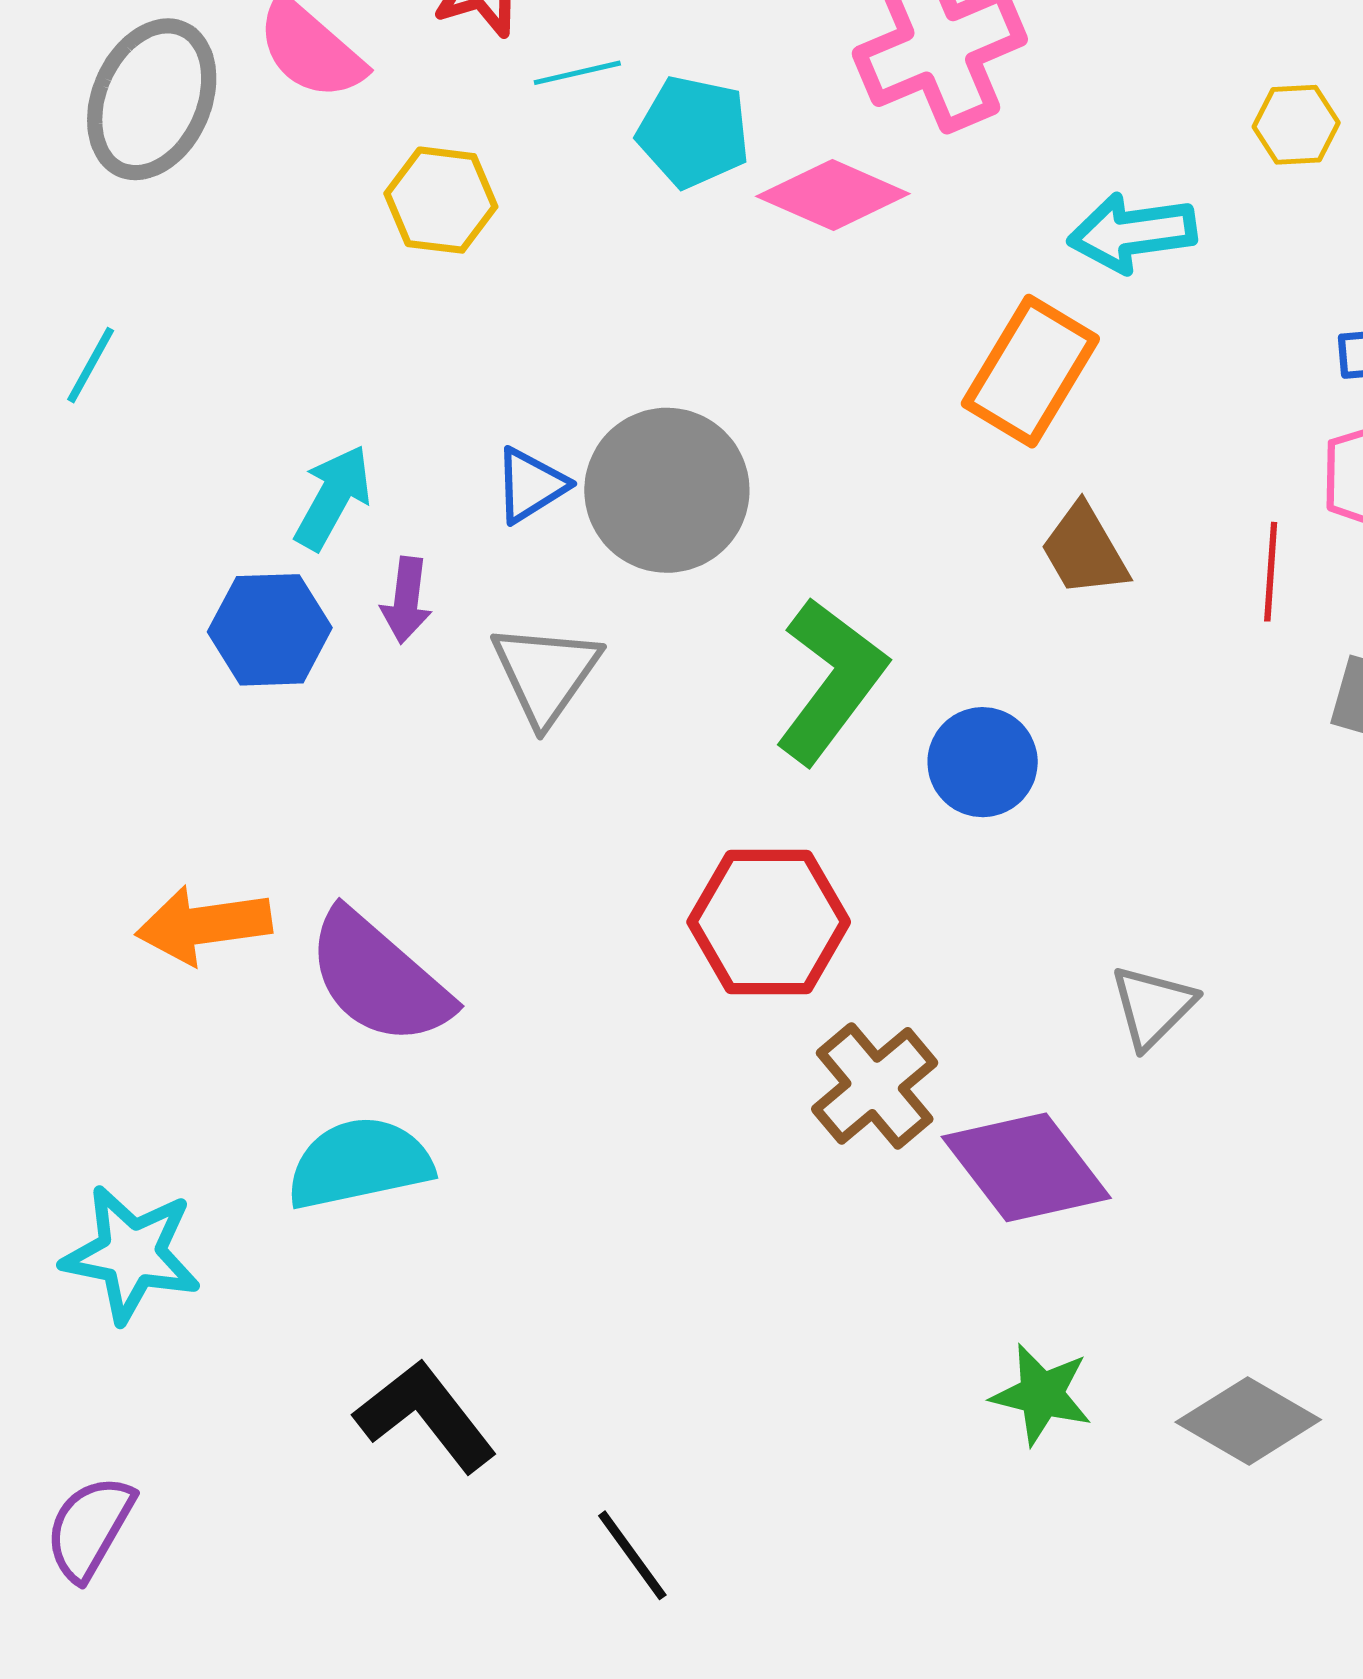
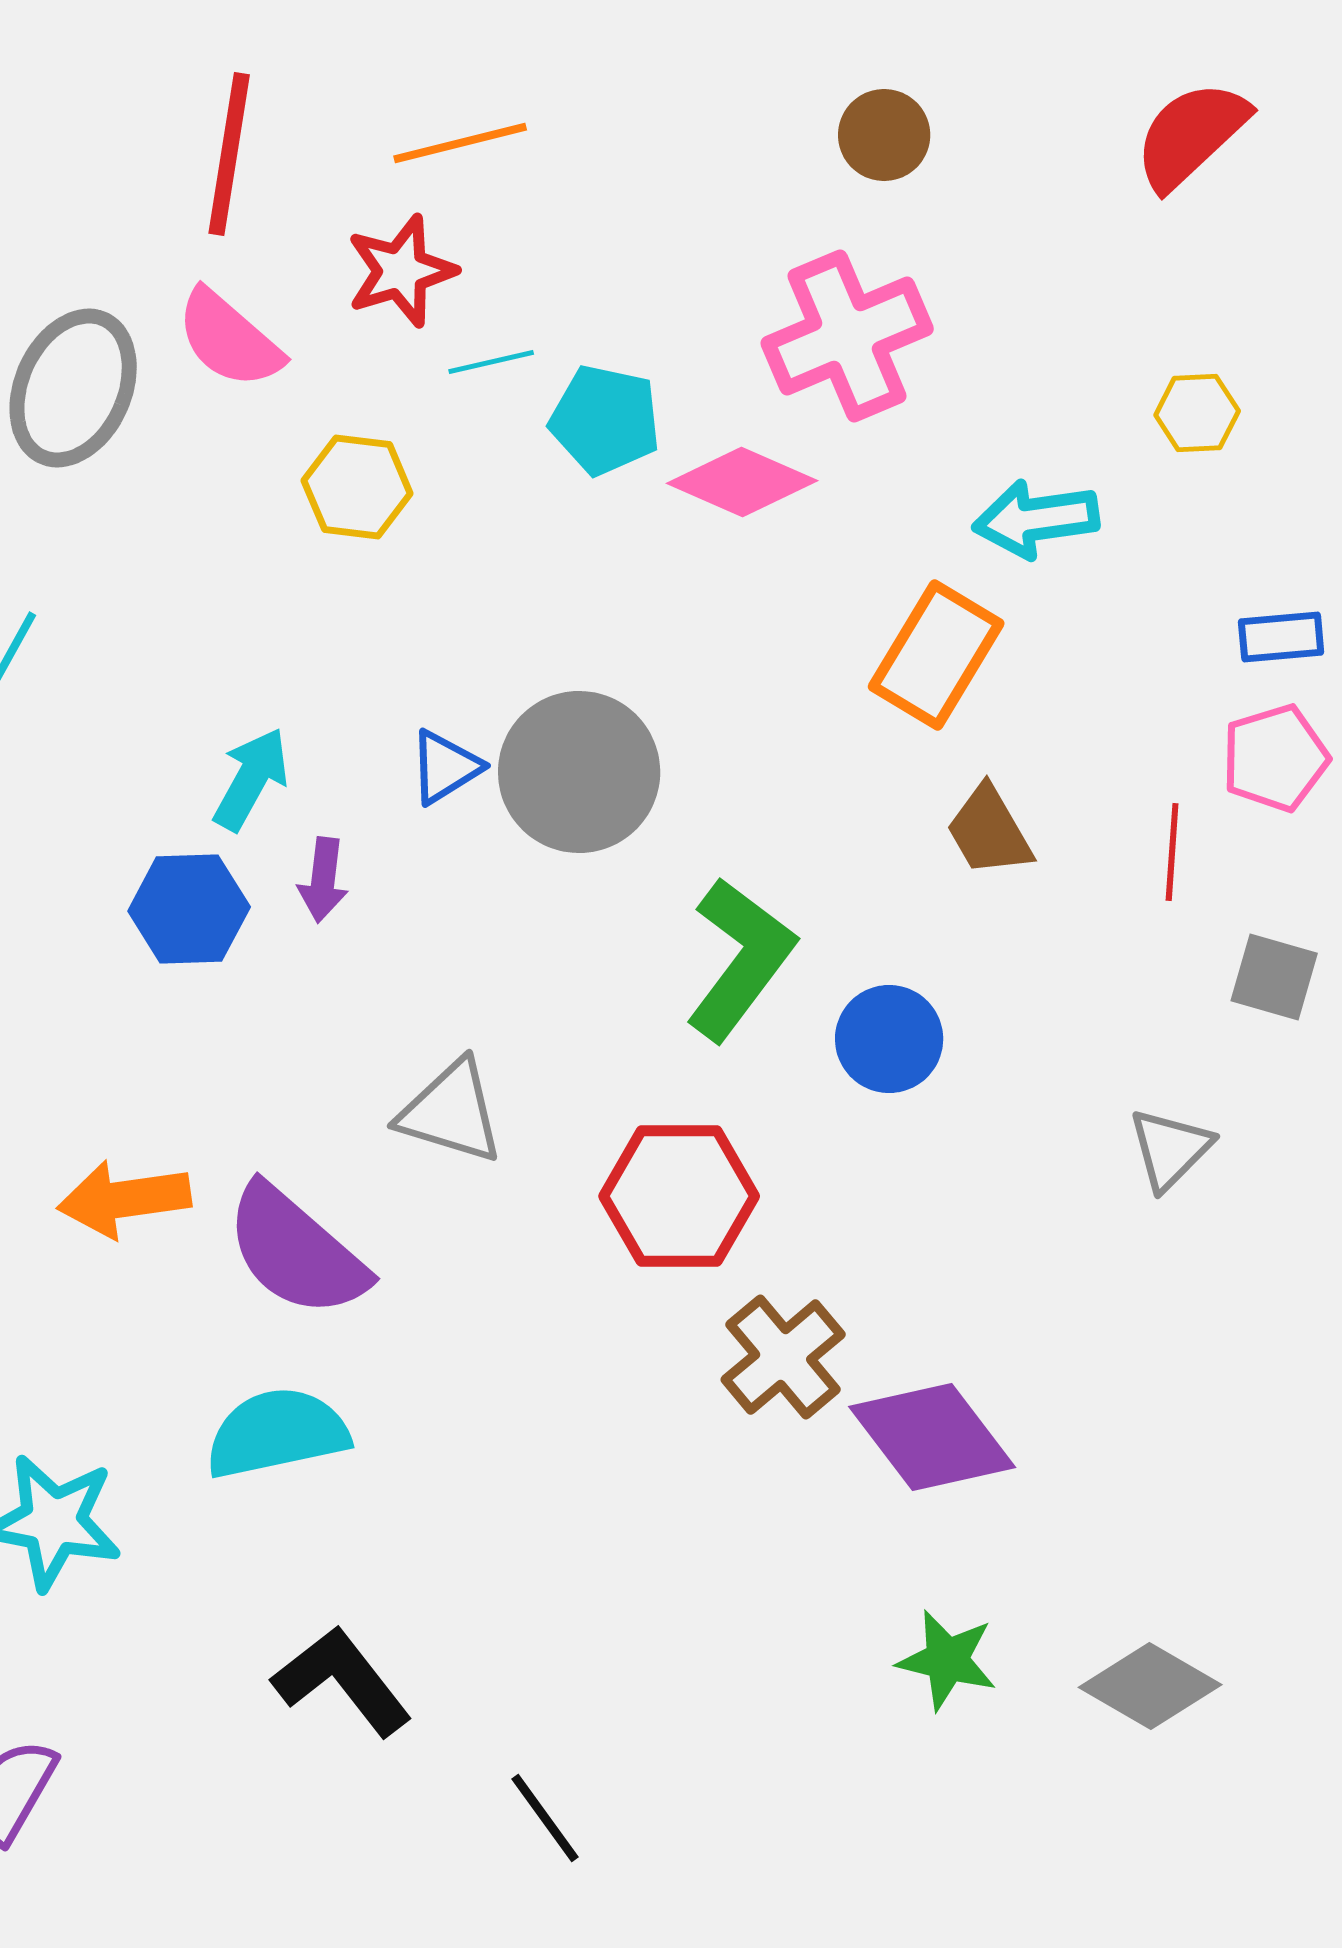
gray triangle: (546, 674) -> (451, 1112), moved, turned -48
gray triangle: (1153, 1006) -> (1170, 1149), moved

